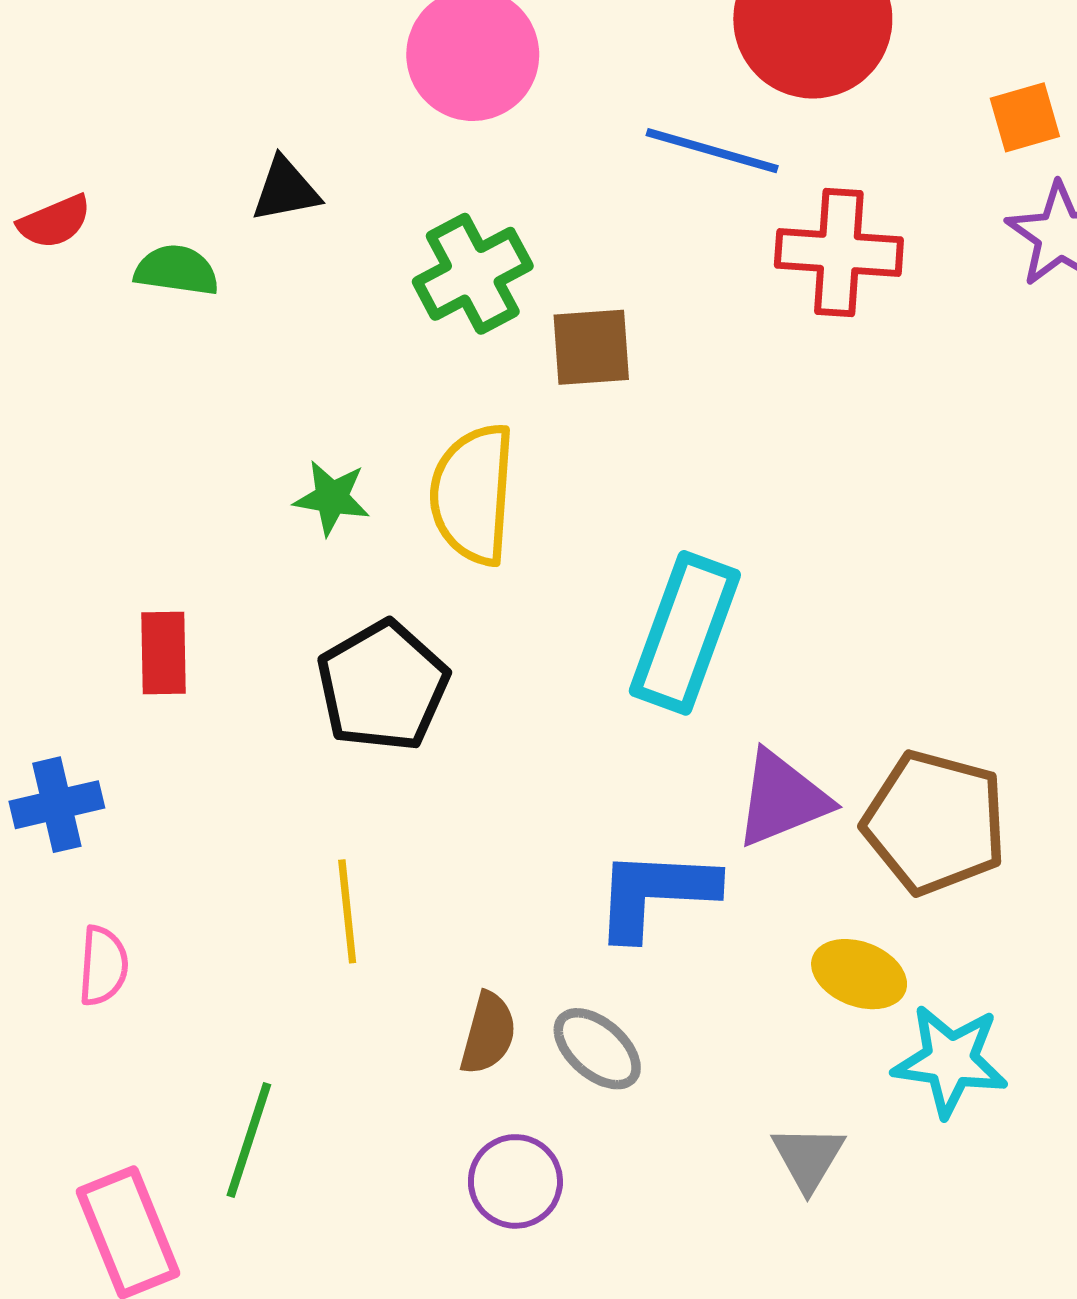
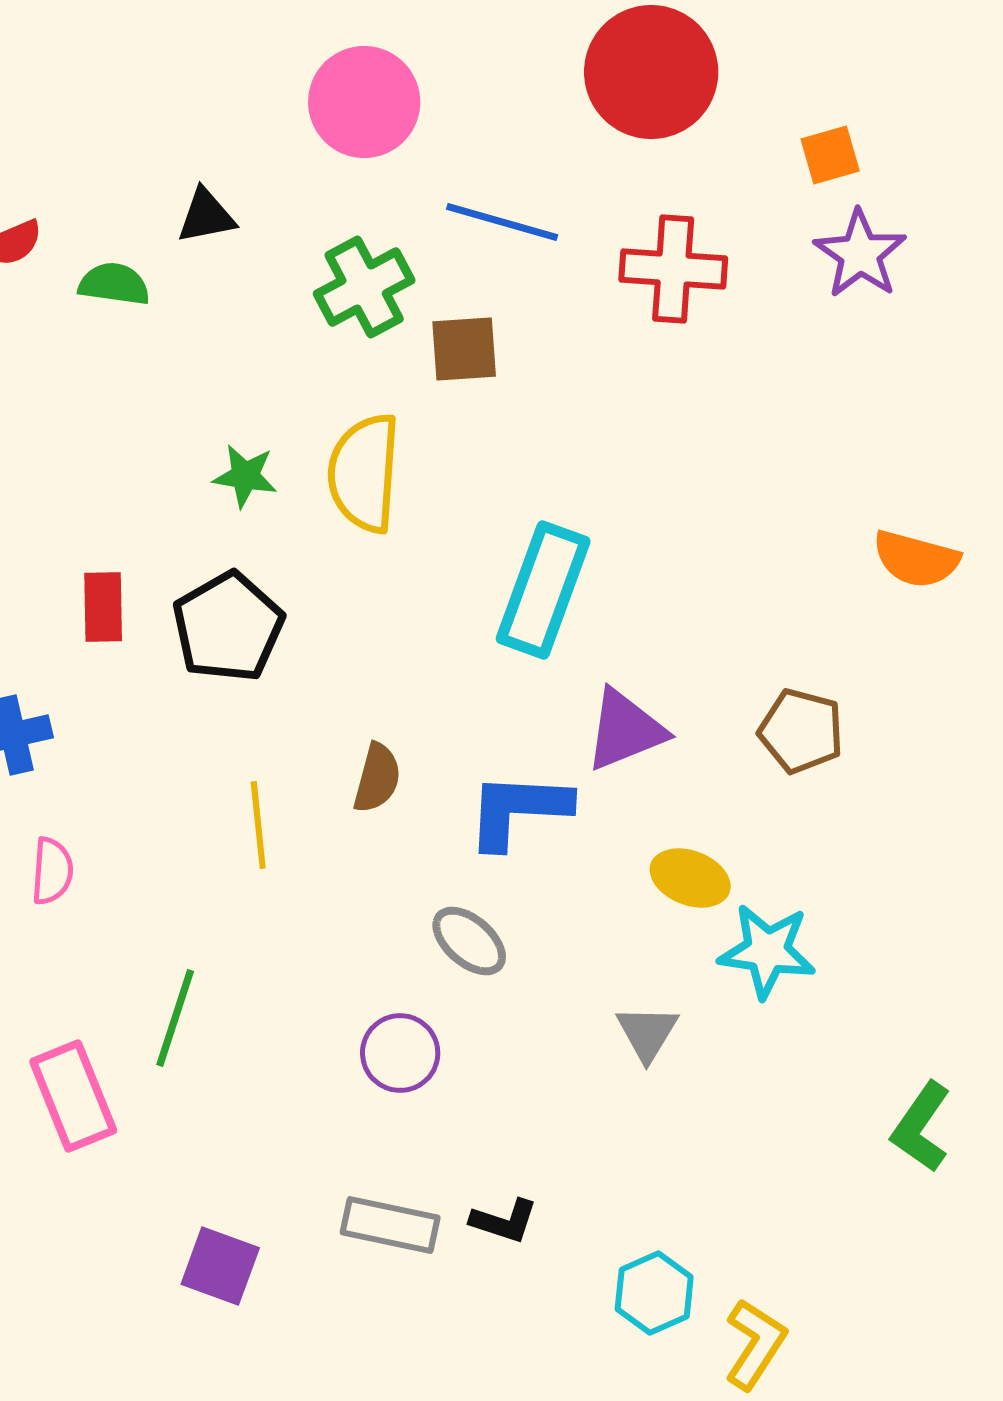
blue line: (712, 151) -> (502, 222), moved
black pentagon: (383, 686) -> (228, 627), moved
brown pentagon: (935, 822) -> (801, 731), moved, size x0.7
brown semicircle: (488, 1033) -> (377, 778), moved

